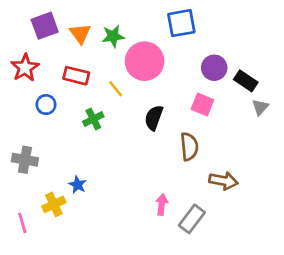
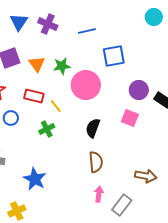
yellow line: (116, 89) -> (56, 106), moved
brown semicircle: (189, 147) -> (96, 162), moved
blue star: (78, 185) -> (35, 179), size x1.6
yellow cross: (54, 204) -> (17, 211), moved

